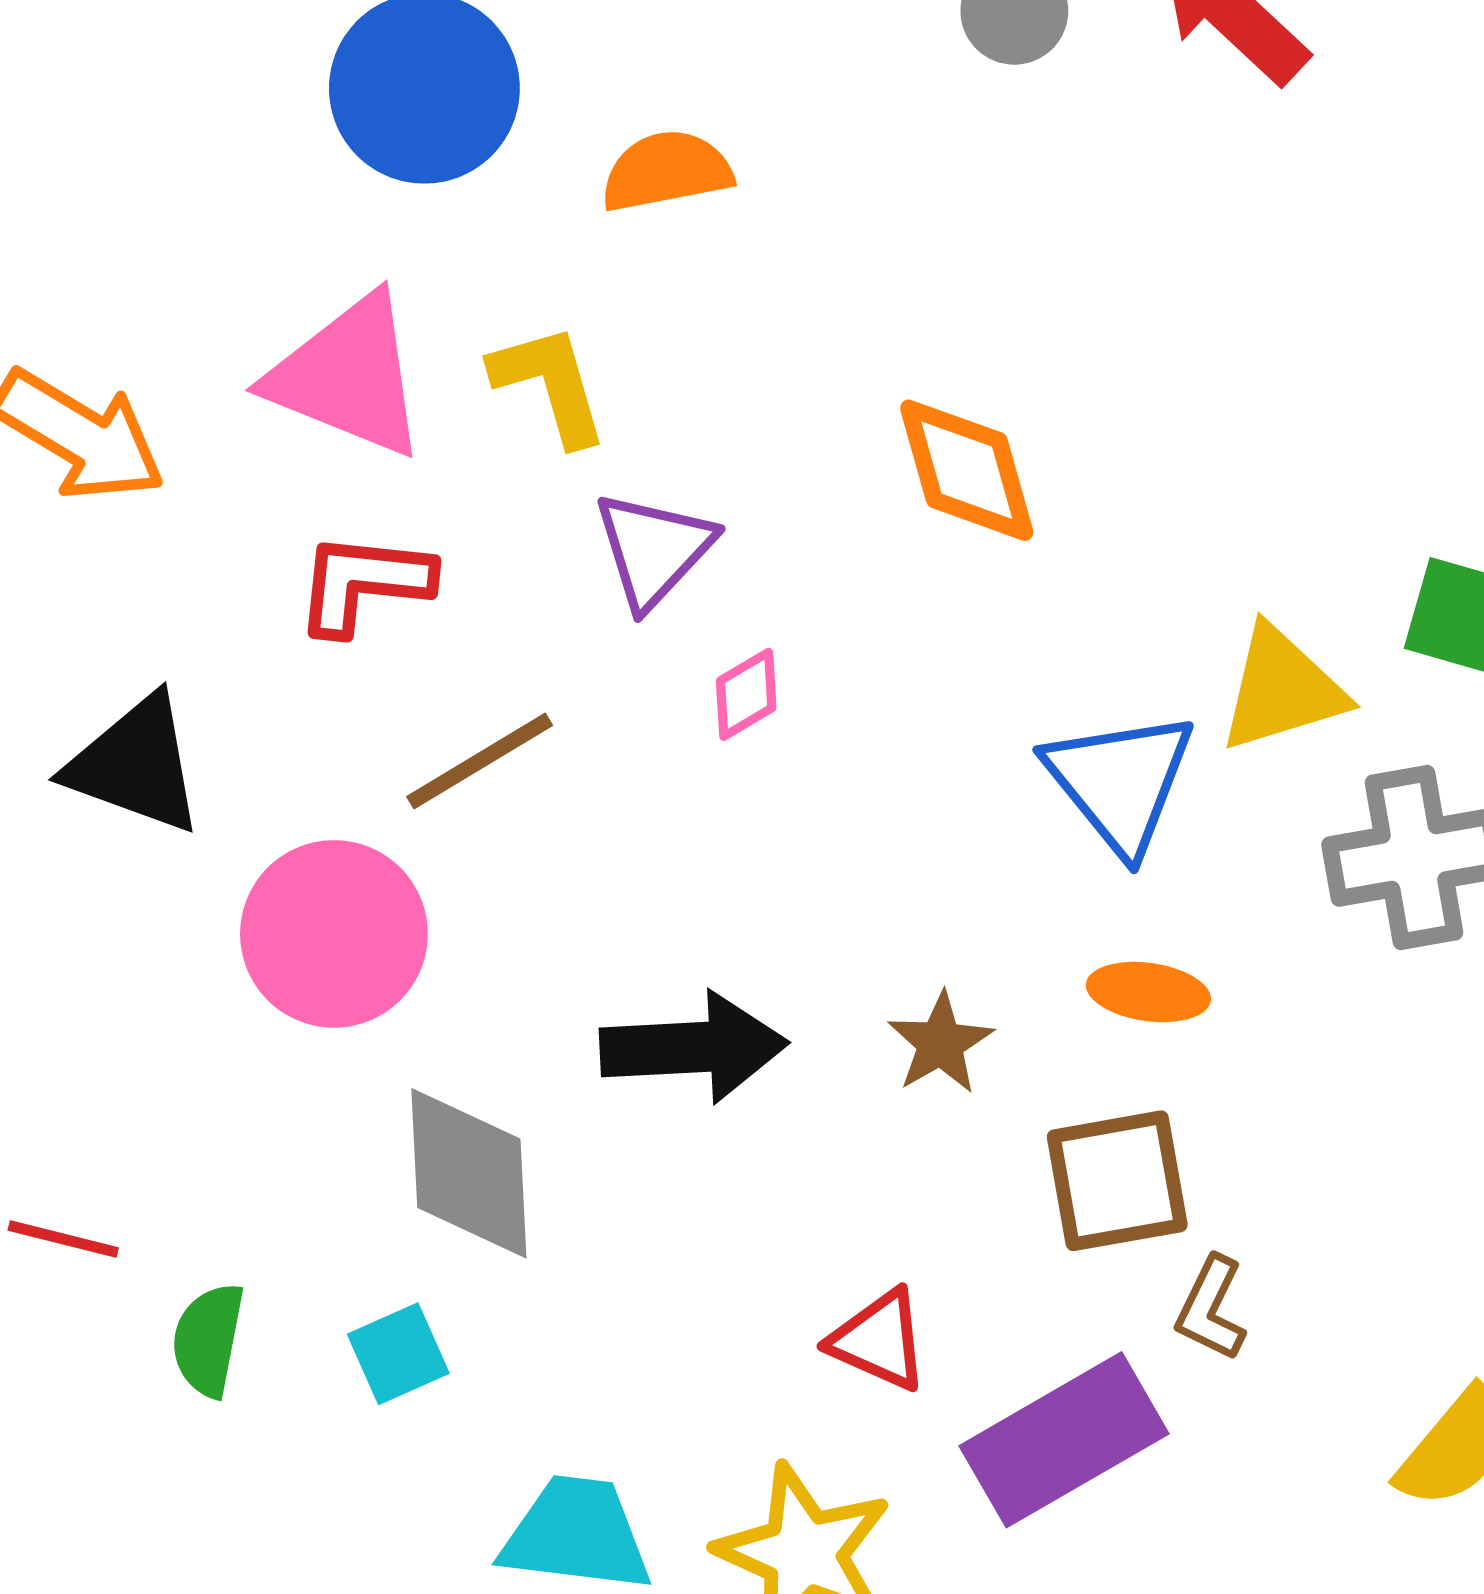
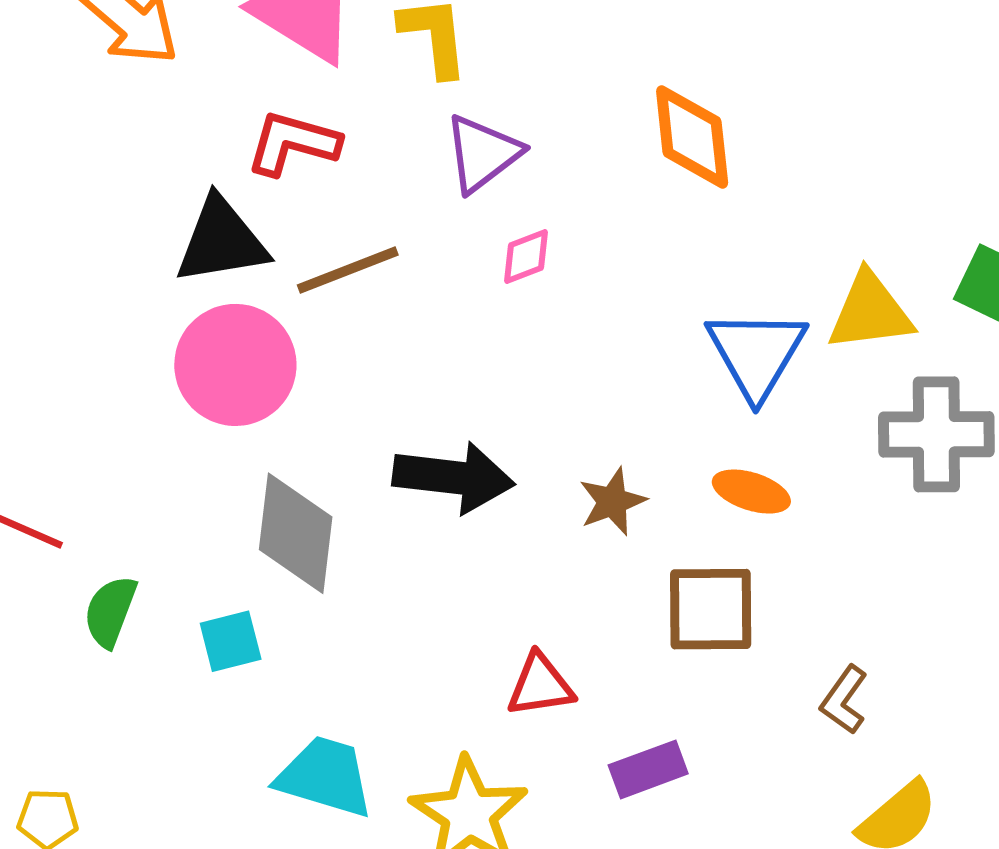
black triangle: (135, 765) -> (221, 241), moved, turned -39
brown L-shape: (1211, 1308) -> (844, 700), moved
red triangle: (879, 1340) -> (540, 685), turned -42
purple rectangle: (1064, 1440) -> (648, 769), size x0.6

